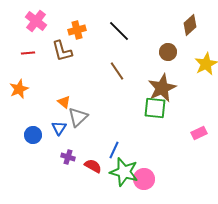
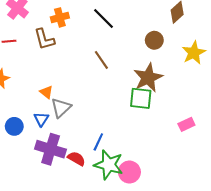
purple cross: (68, 157) -> (51, 149), size x2.0

